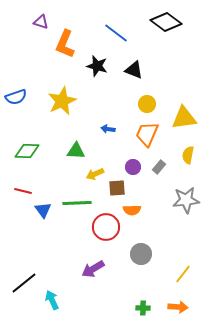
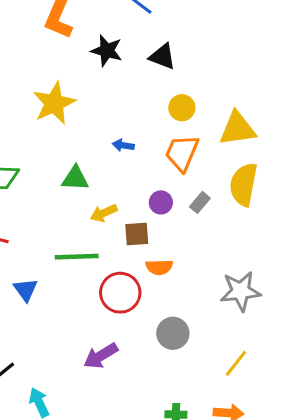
yellow semicircle: (188, 155) -> (244, 184), size x1.6
gray star: (186, 200) -> (241, 291), moved
blue triangle: (43, 210) -> (26, 290), moved

